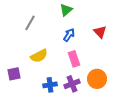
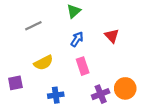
gray line: (30, 23) -> (33, 26), turned 35
orange circle: (97, 79) -> (125, 88), moved
purple cross: (72, 84) -> (101, 94), moved

